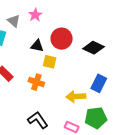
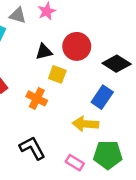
gray triangle: (14, 21) -> (18, 15), turned -32
black triangle: (37, 46) -> (44, 52), turned -32
blue rectangle: (99, 83) -> (102, 97), moved

